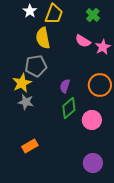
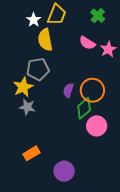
white star: (30, 11) -> (34, 20), moved
orange circle: (100, 85) -> (92, 90), moved
green diamond: (69, 108) -> (84, 108), moved
purple circle: (93, 163) -> (64, 171), moved

